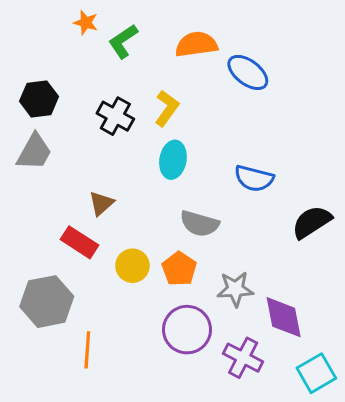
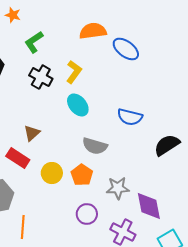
orange star: (86, 23) -> (13, 15), moved
green L-shape: (123, 41) -> (34, 42), moved
cyan ellipse: (173, 160) -> (78, 105), turned -50
purple circle: (187, 330) -> (87, 214), size x0.7

